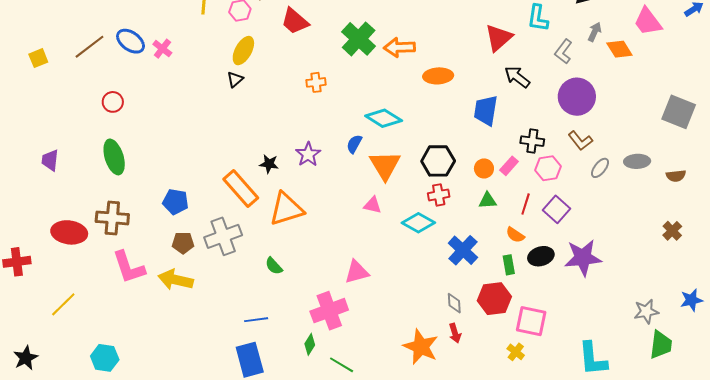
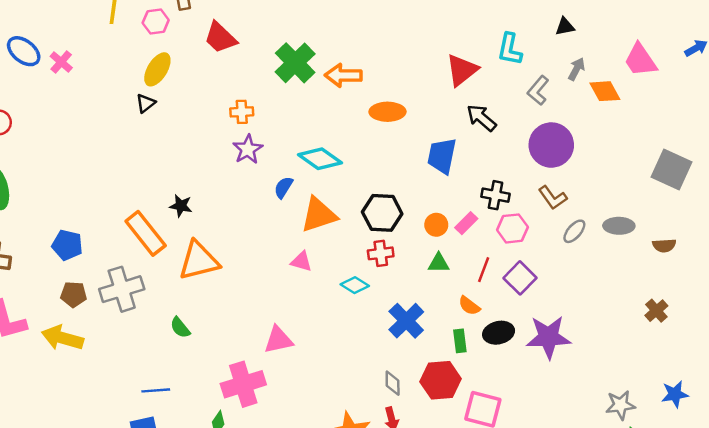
purple star: (308, 154) -> (248, 149), moved
orange triangle: (385, 165) -> (319, 215), turned 40
cyan diamond: (418, 223) -> (355, 285), size x0.7

